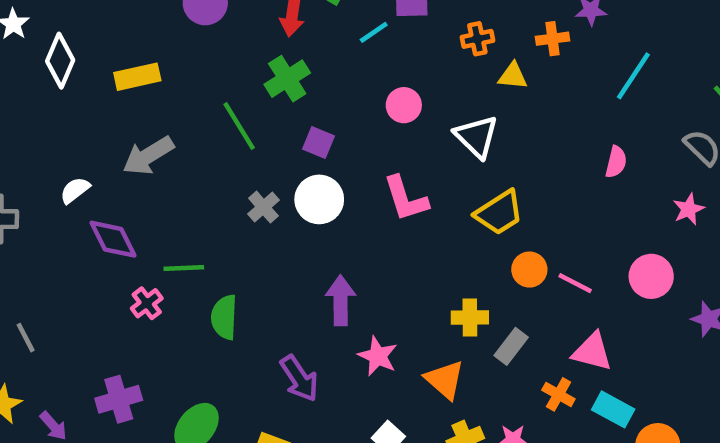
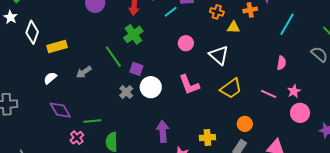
orange cross: (477, 39) -> (217, 12), turned 32
yellow rectangle: (137, 77) -> (57, 47), moved
purple square: (319, 142) -> (136, 69), moved
gray arrow: (148, 156) -> (84, 72), moved, size x0.7
white semicircle: (75, 190) -> (50, 78), moved
pink star: (689, 209) -> (294, 91), moved
orange circle: (529, 270) -> (245, 124), moved
pink line: (575, 283) -> (269, 94), moved
yellow cross: (470, 317) -> (207, 138), moved

